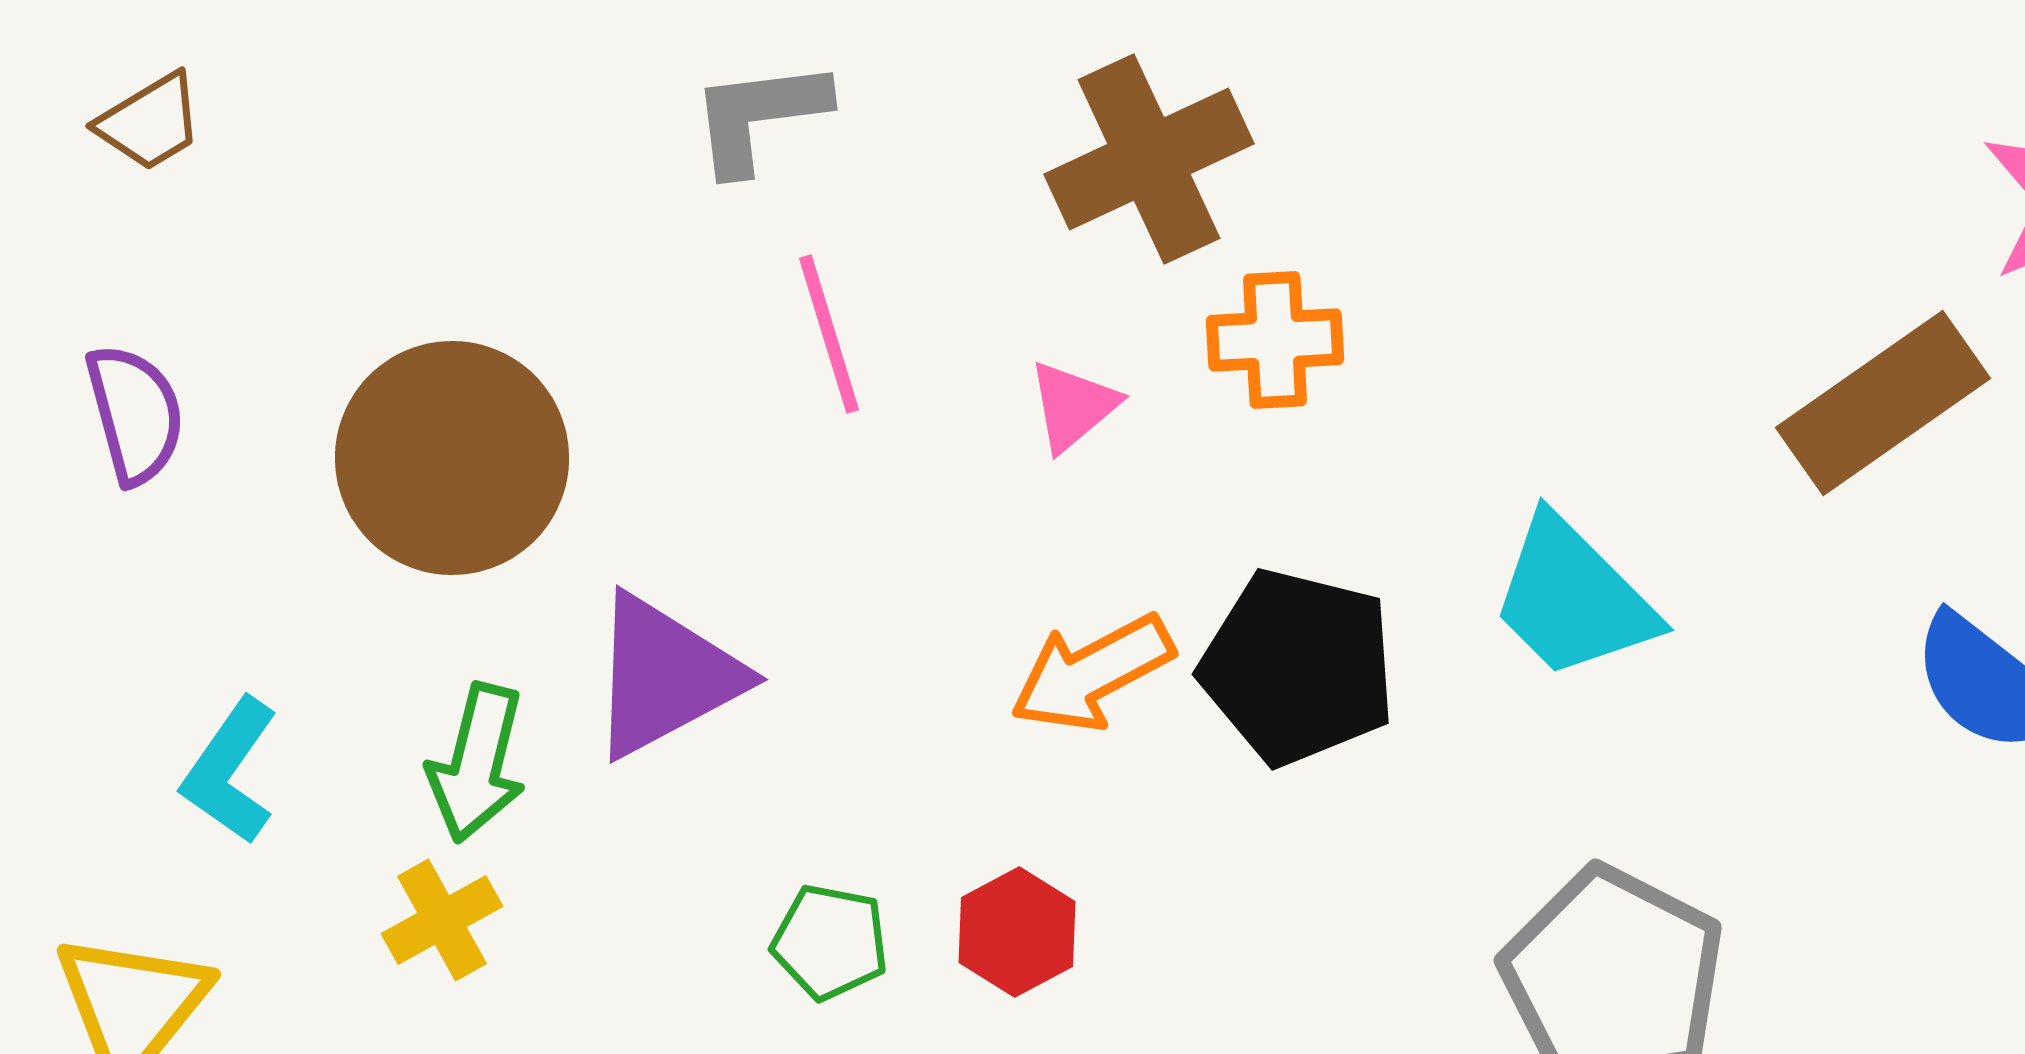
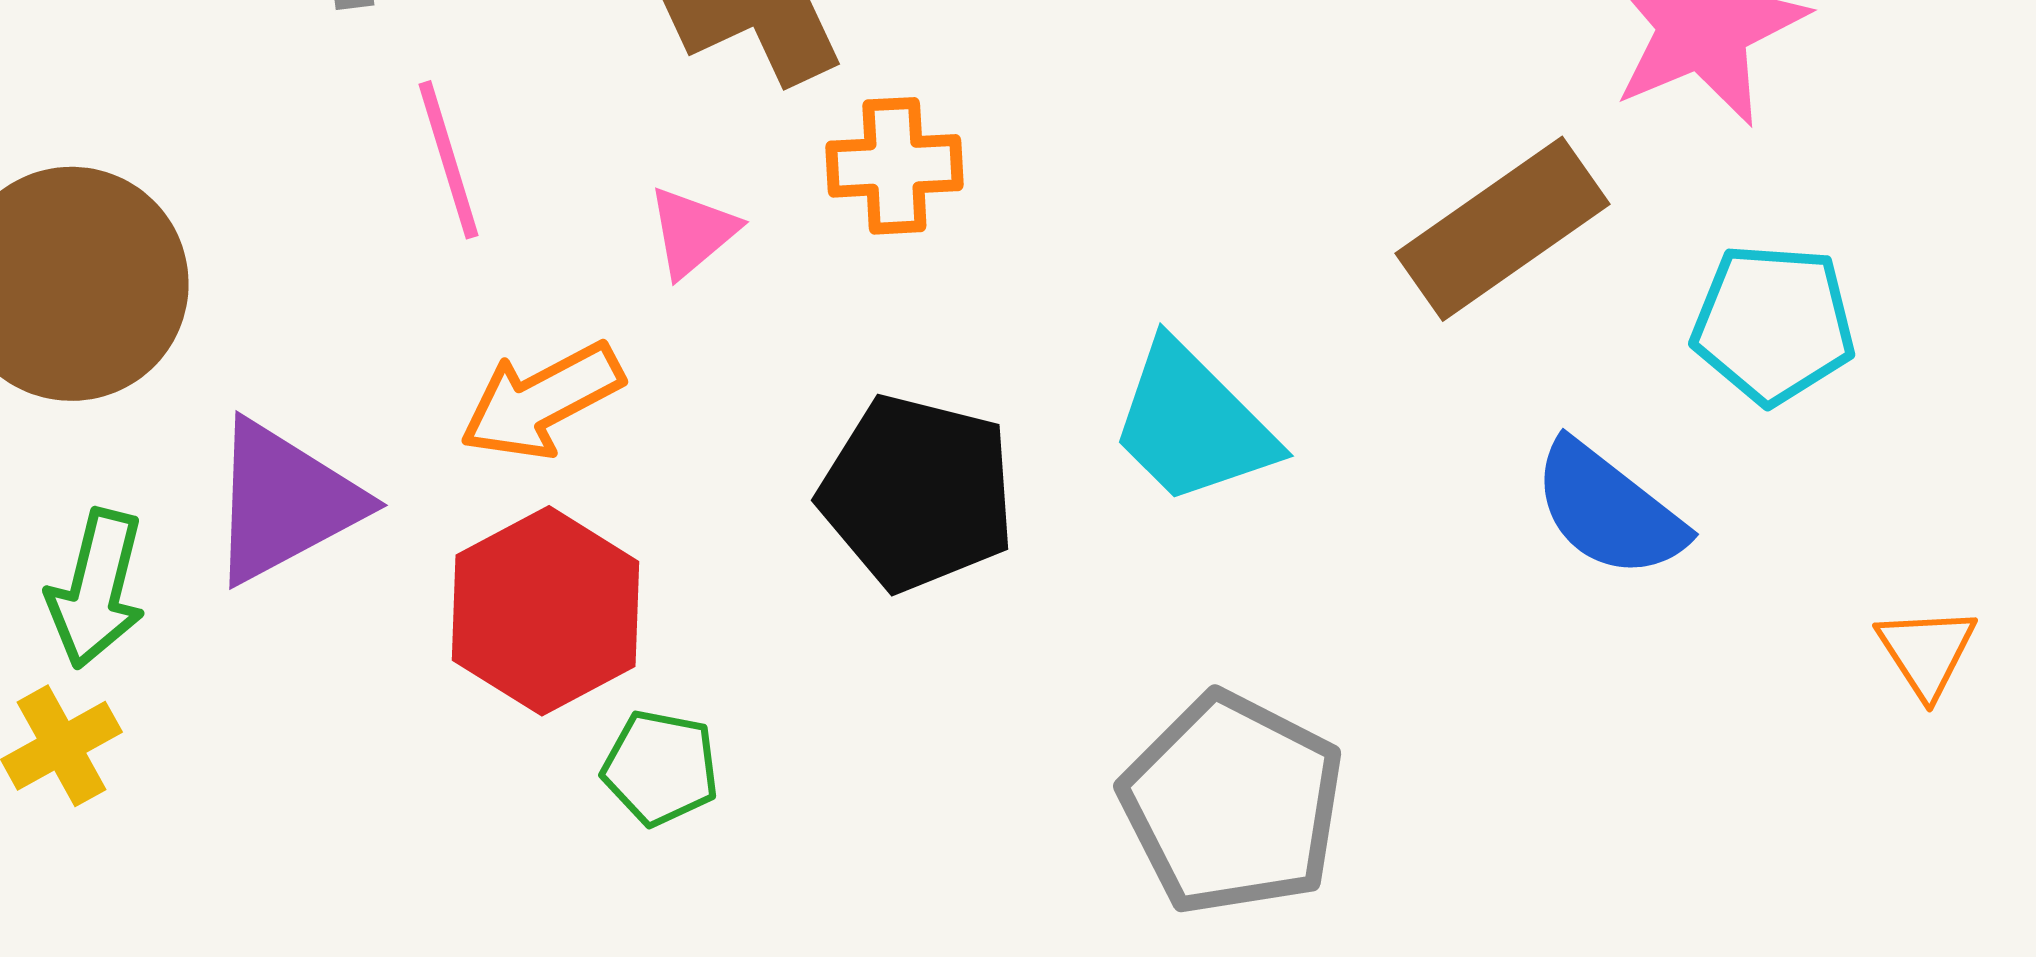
orange arrow: (1092, 673) -> (541, 401), moved
red hexagon: (1017, 932) -> (545, 611), moved, size x1.6
green pentagon: (830, 942) -> (660, 768), moved

